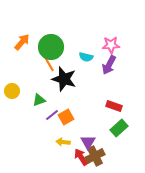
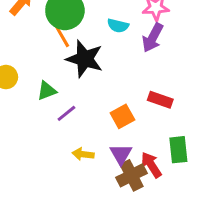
orange square: (66, 117) -> (122, 116), moved
green rectangle: (119, 128) -> (178, 150), moved, turned -54
red arrow: (81, 157) -> (151, 165), moved

